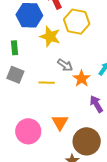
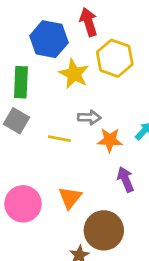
green rectangle: (14, 48) -> (21, 82), size x1.5
gray arrow: (65, 65) -> (89, 117), turned -42
orange star: (82, 79) -> (110, 140), turned 30

